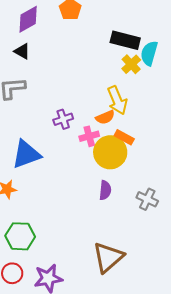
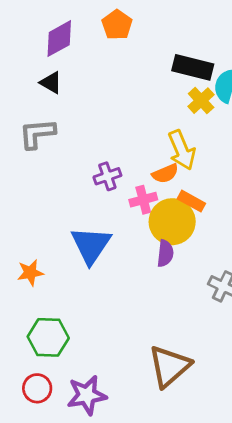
blue triangle: (26, 154) -> (91, 245), moved, turned -36
purple semicircle: (105, 190) -> (165, 253), moved

